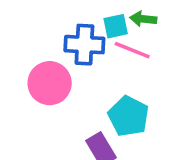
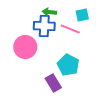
green arrow: (143, 19) -> (49, 12), moved
cyan square: (116, 26) -> (82, 15), moved

